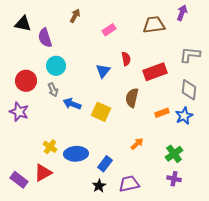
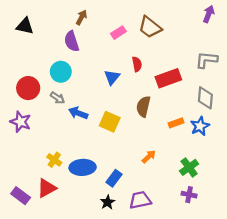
purple arrow: (182, 13) -> (209, 14), moved
brown trapezoid: (154, 25) -> (150, 27), moved, turned -135
purple semicircle: (45, 38) -> (72, 41), moved
gray arrow: (53, 90) -> (58, 98), turned -32

